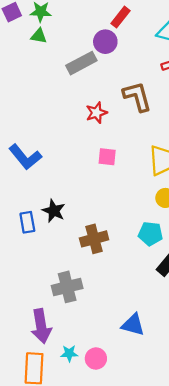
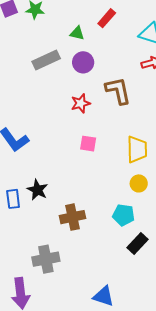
green triangle: (39, 36) -> (77, 33), moved
purple circle: (105, 42) -> (83, 62), moved
gray rectangle: (81, 63) -> (46, 60), moved

